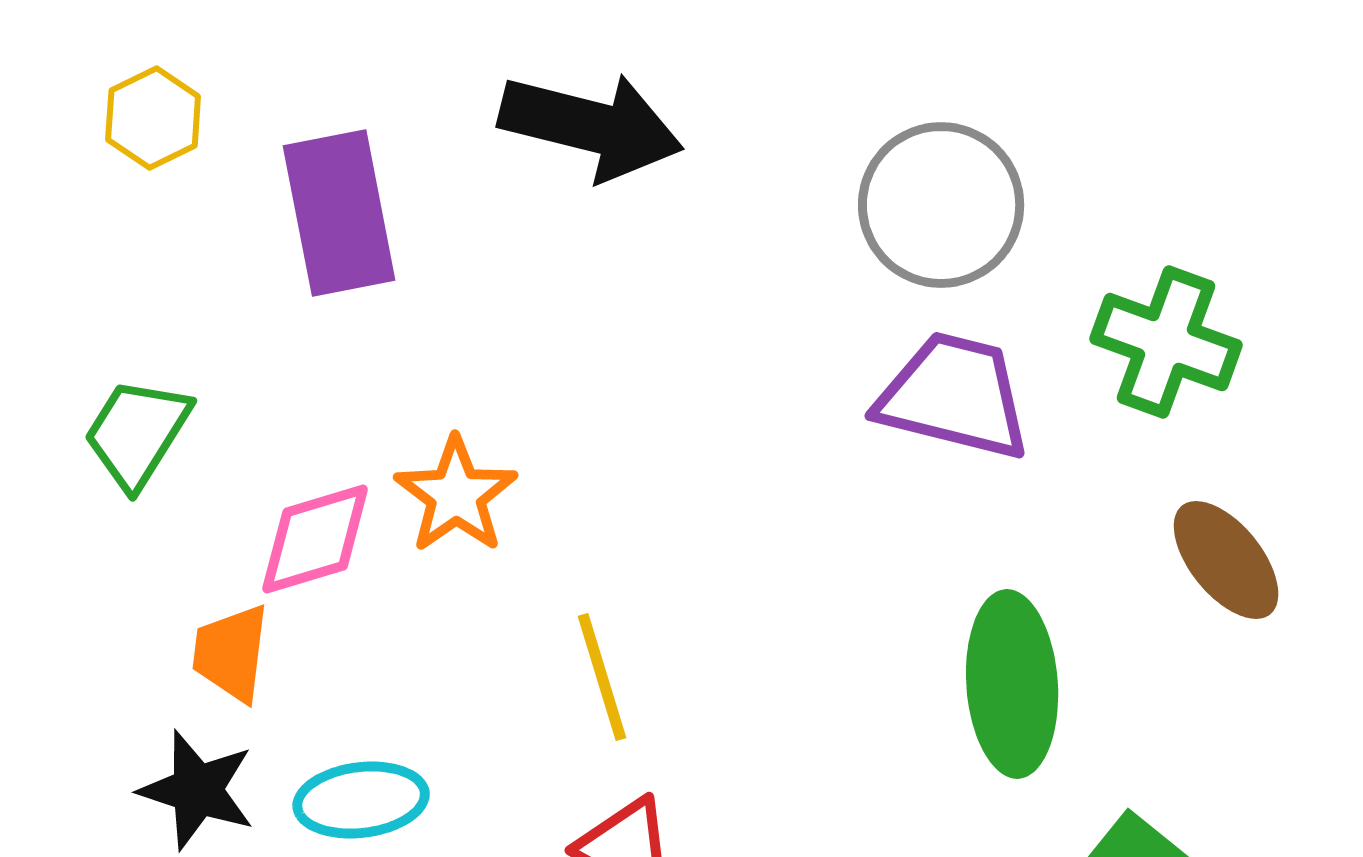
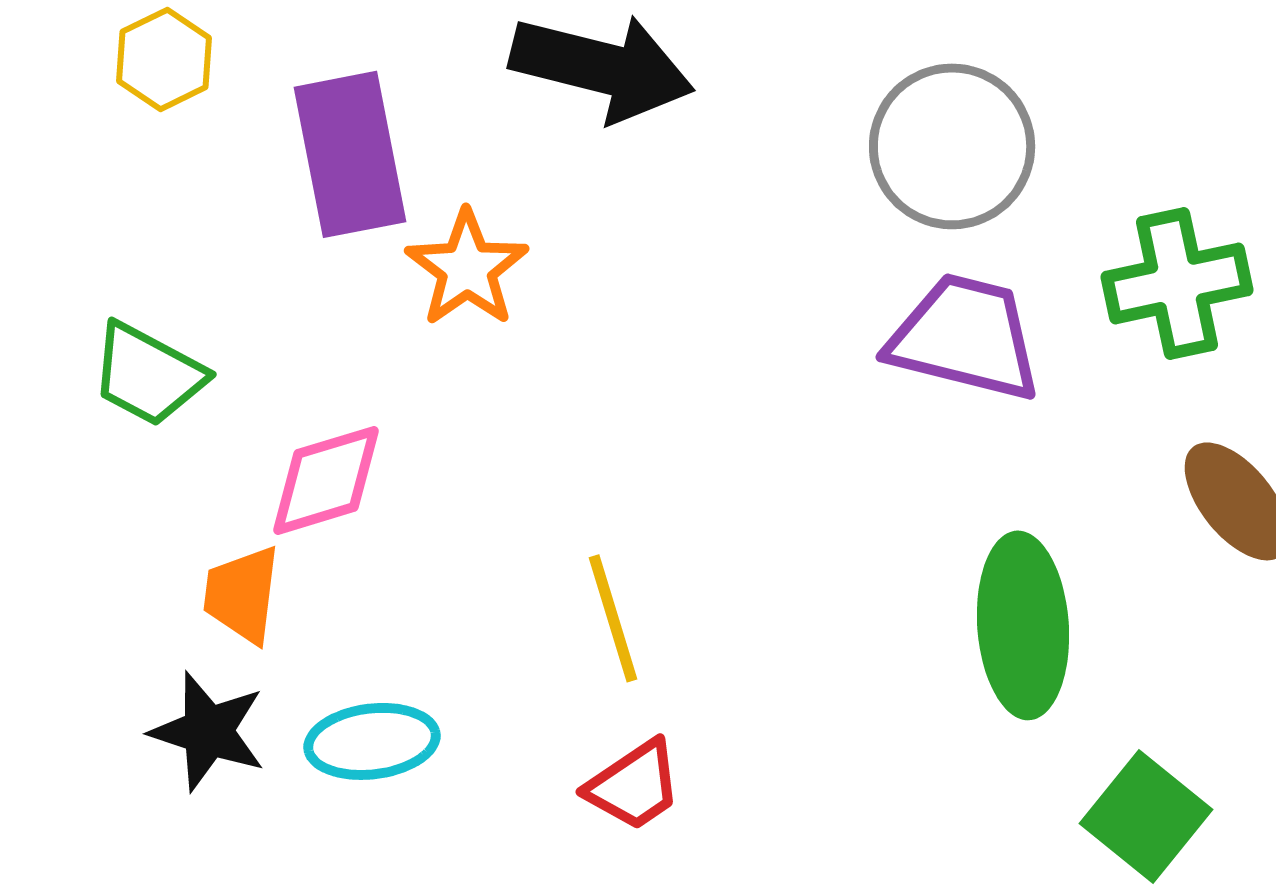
green cross: (1166, 342) -> (1177, 283), turned -32
green trapezoid: (137, 433) -> (148, 374), turned -94
orange star: (456, 495) -> (467, 268), moved

